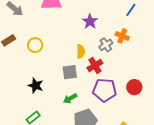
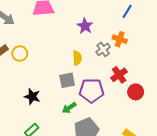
yellow circle: (35, 45) -> (20, 54), moved
red cross: (95, 65) -> (119, 75), moved
purple pentagon: (105, 90) -> (92, 91), moved

